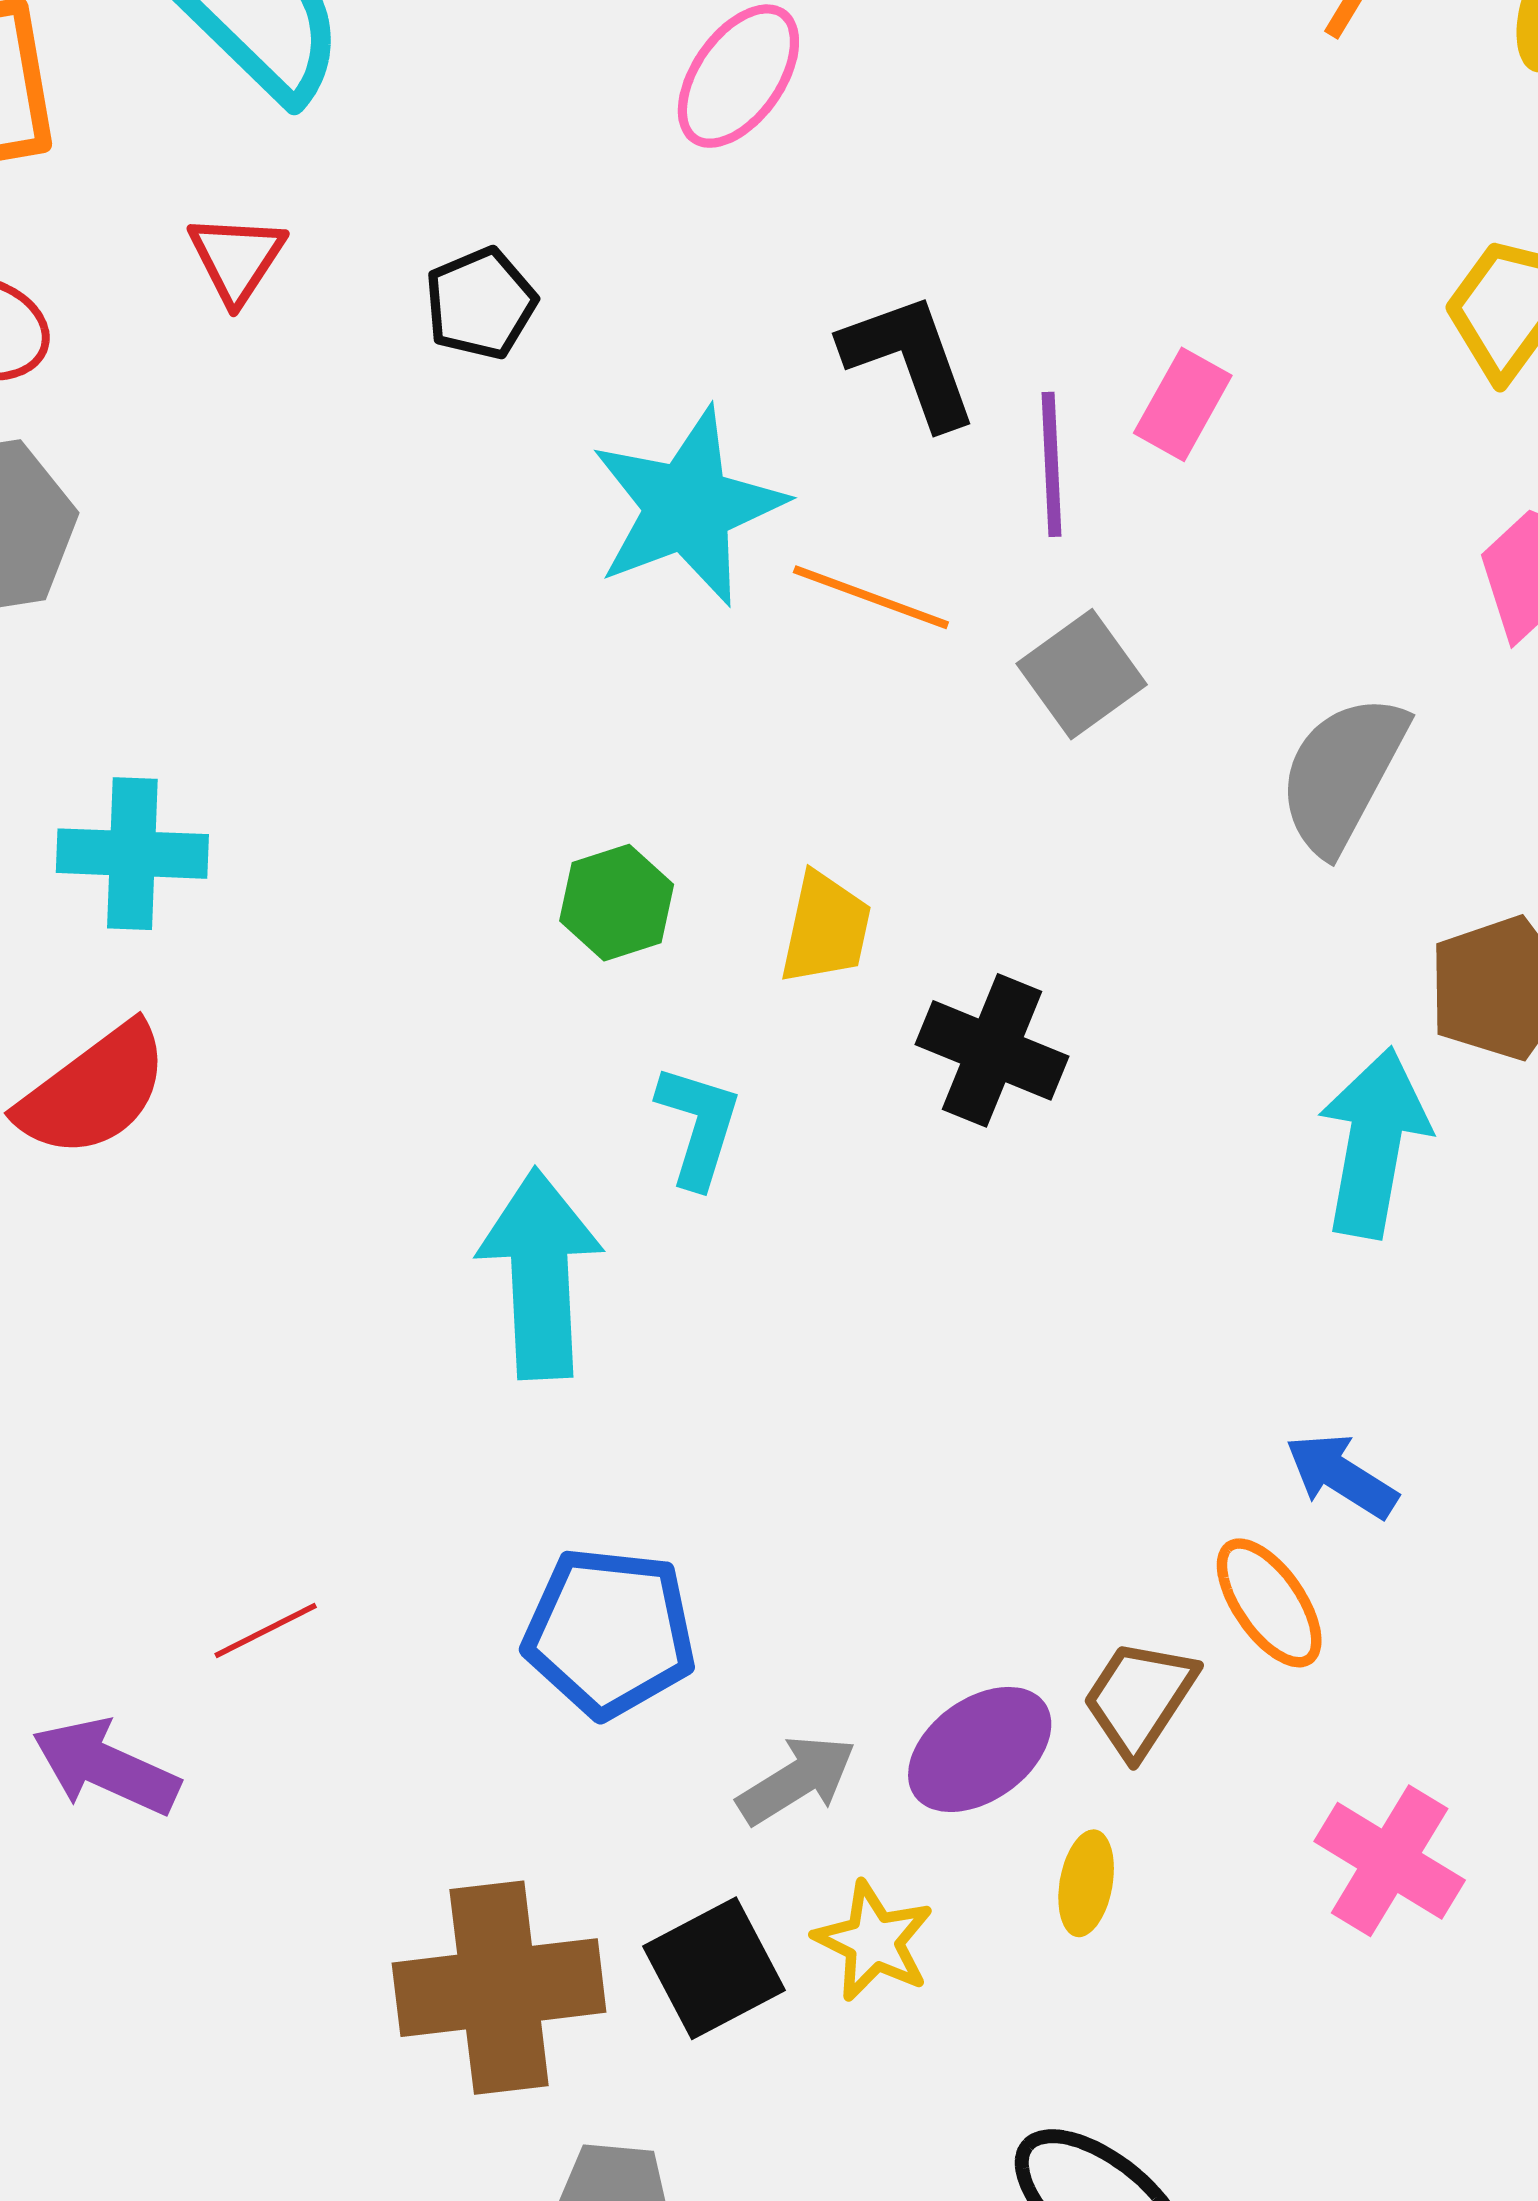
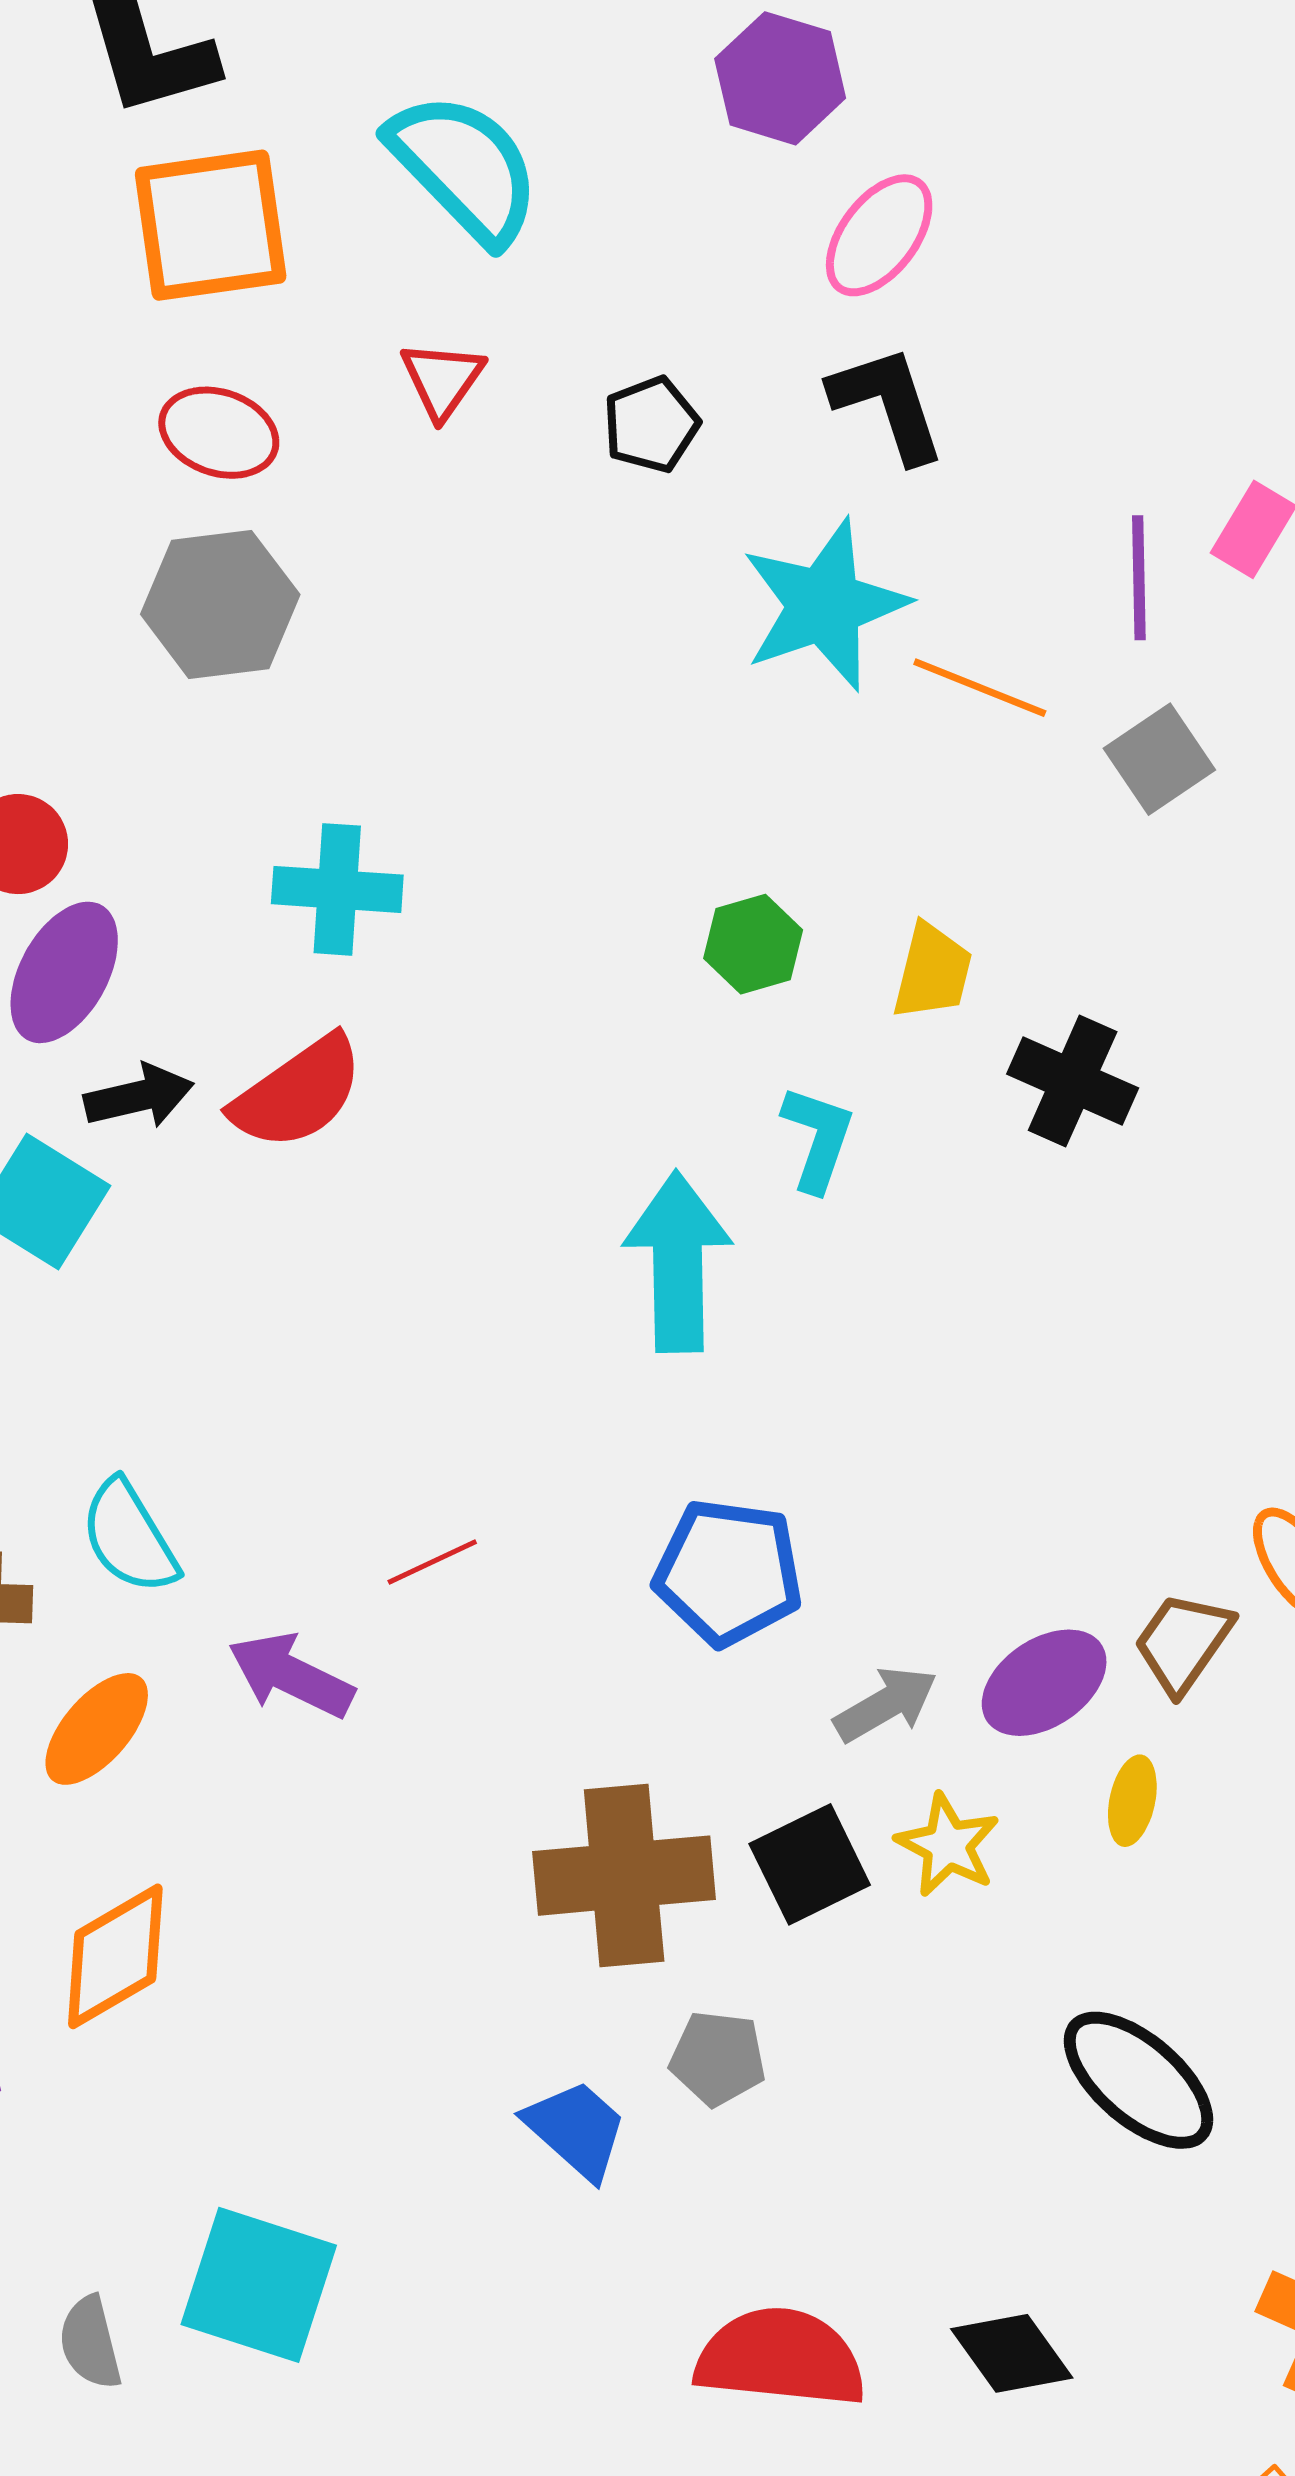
black L-shape: (910, 360) -> (888, 404), moved

